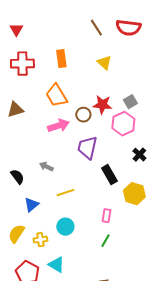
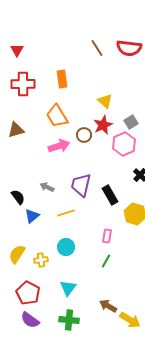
yellow triangle: (104, 63) -> (105, 101), moved
red star: (102, 105) -> (103, 125), turned -30
purple trapezoid: (87, 148) -> (81, 185), moved
blue triangle: (31, 205) -> (32, 216), moved
cyan triangle: (56, 265) -> (68, 288), moved, turned 36

